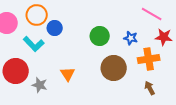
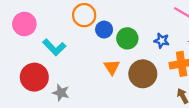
orange circle: (37, 15) -> (84, 15), moved
blue circle: (55, 28) -> (104, 30), moved
orange triangle: (68, 74) -> (112, 67), moved

